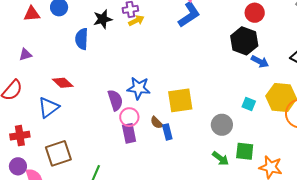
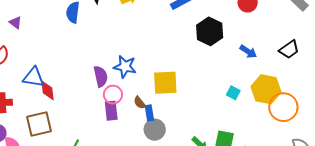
black hexagon: (244, 41) -> (210, 31), moved
purple triangle: (25, 55) -> (15, 23), turned 48
red diamond: (63, 83) -> (48, 90), moved, turned 35
blue triangle: (49, 107) -> (34, 77), turned 40
gray circle: (222, 125) -> (155, 130), moved

